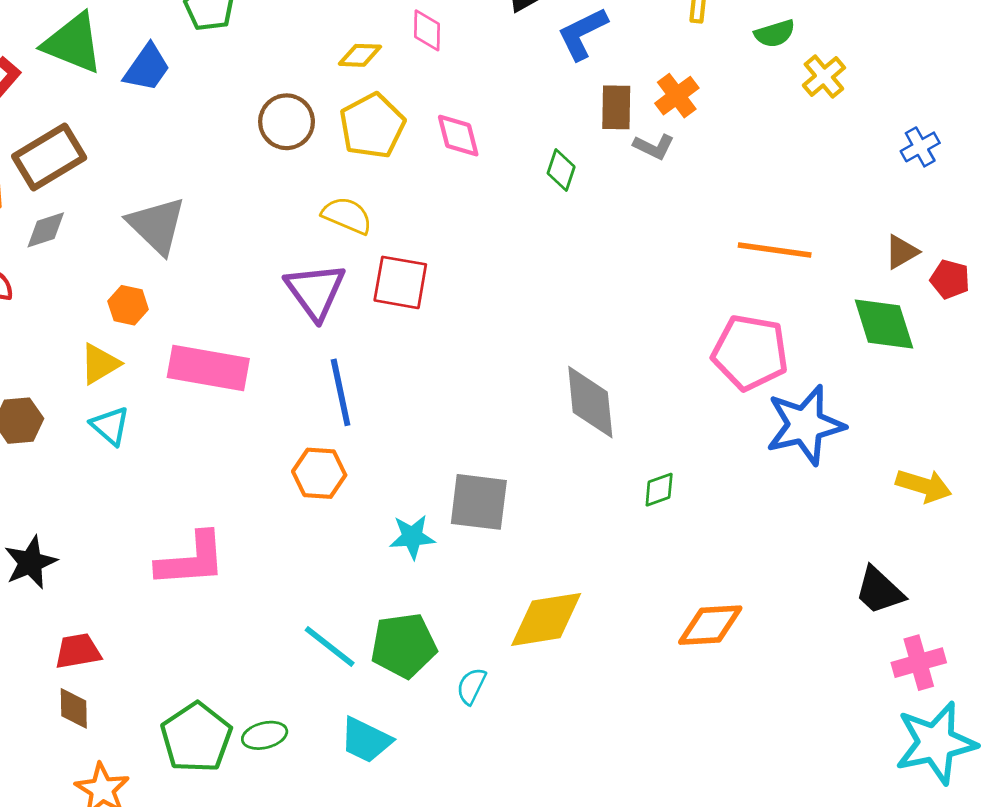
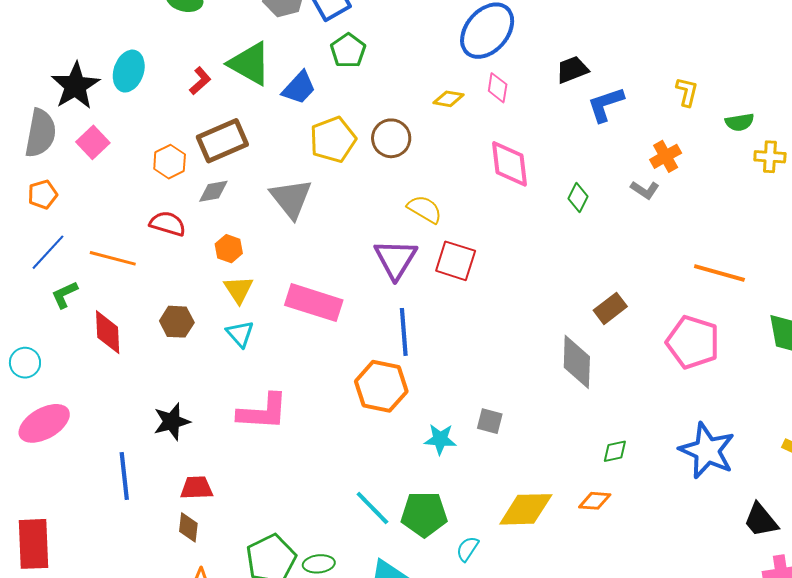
yellow cross: (824, 77) -> (770, 157), turned 36
brown rectangle: (616, 107) -> (610, 308), moved, turned 44
yellow pentagon: (372, 126) -> (333, 140), moved
pink diamond: (458, 136) -> (510, 164), size x1.4
orange hexagon: (128, 305) -> (229, 249), moved
yellow triangle: (100, 364) -> (239, 290), turned -40
blue star: (805, 425) -> (707, 451), moved, turned 30
orange hexagon: (319, 473) -> (381, 386), size x1.4
green diamond: (659, 490) -> (615, 451), moved
gray square: (479, 502) -> (490, 421), size x0.6
pink L-shape: (191, 560) -> (263, 412), moved
orange diamond: (710, 625) -> (595, 501), moved, size x0.7

